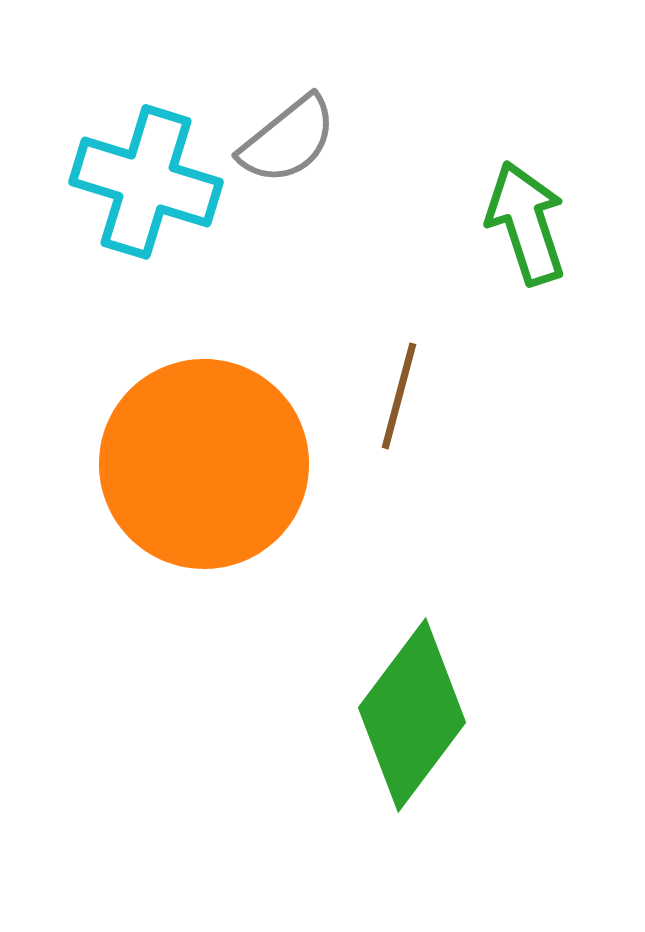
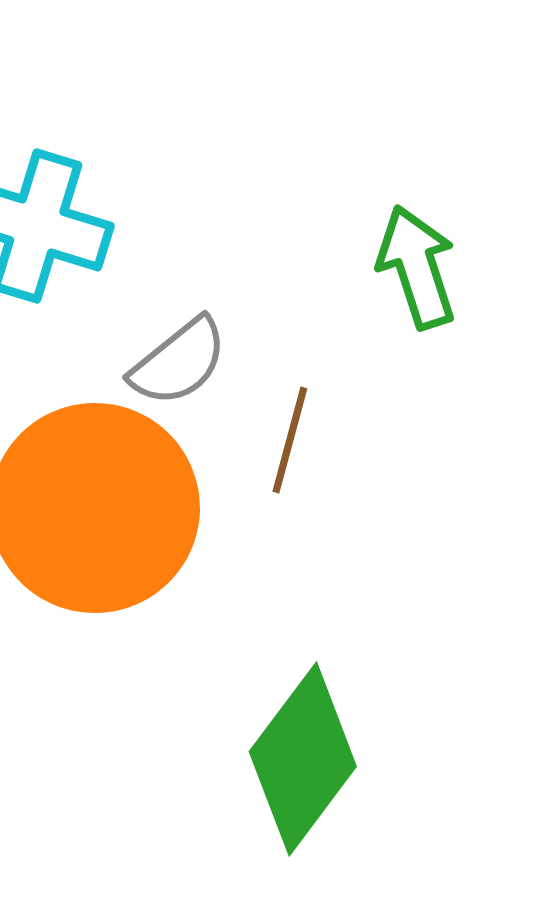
gray semicircle: (288, 140) -> (179, 362), moved

